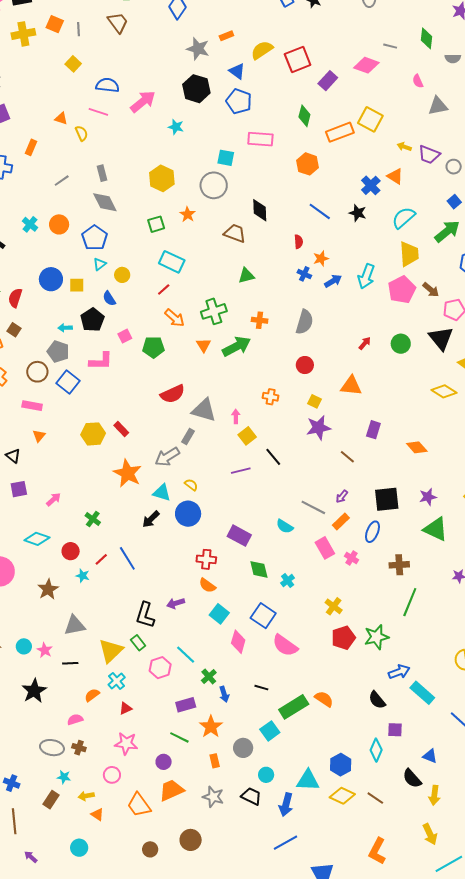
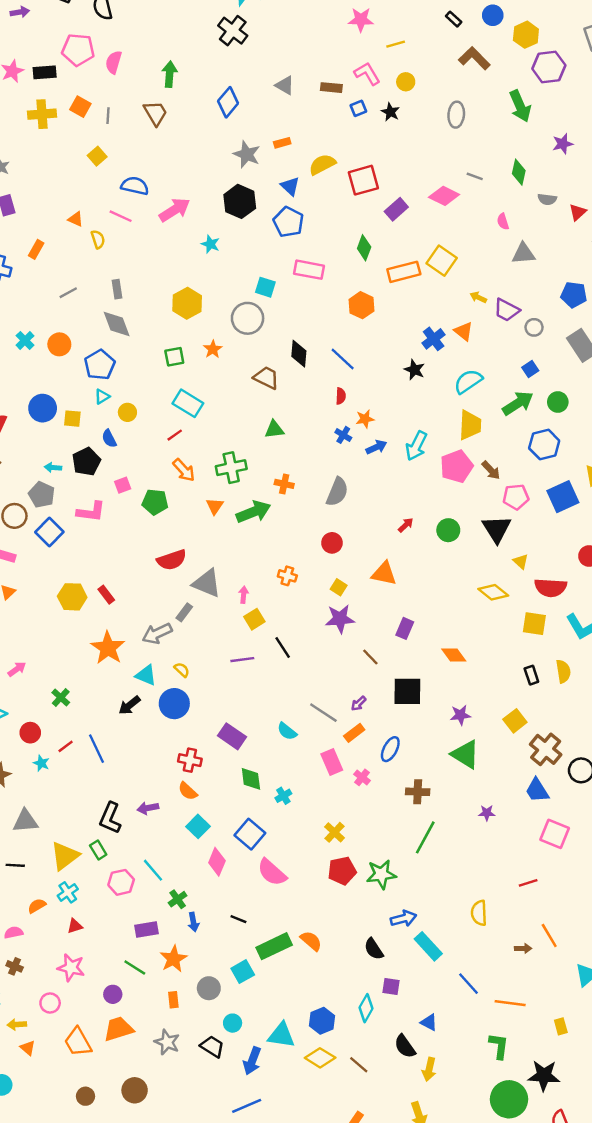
blue line: (320, 211) -> (343, 359), moved
black square: (387, 499) -> (407, 691), moved

